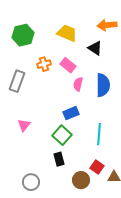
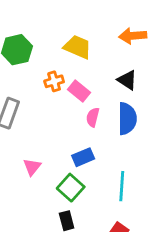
black triangle: (95, 48) -> (127, 80), moved
orange cross: (44, 64) -> (54, 81), moved
pink triangle: (24, 125) -> (32, 167), moved

